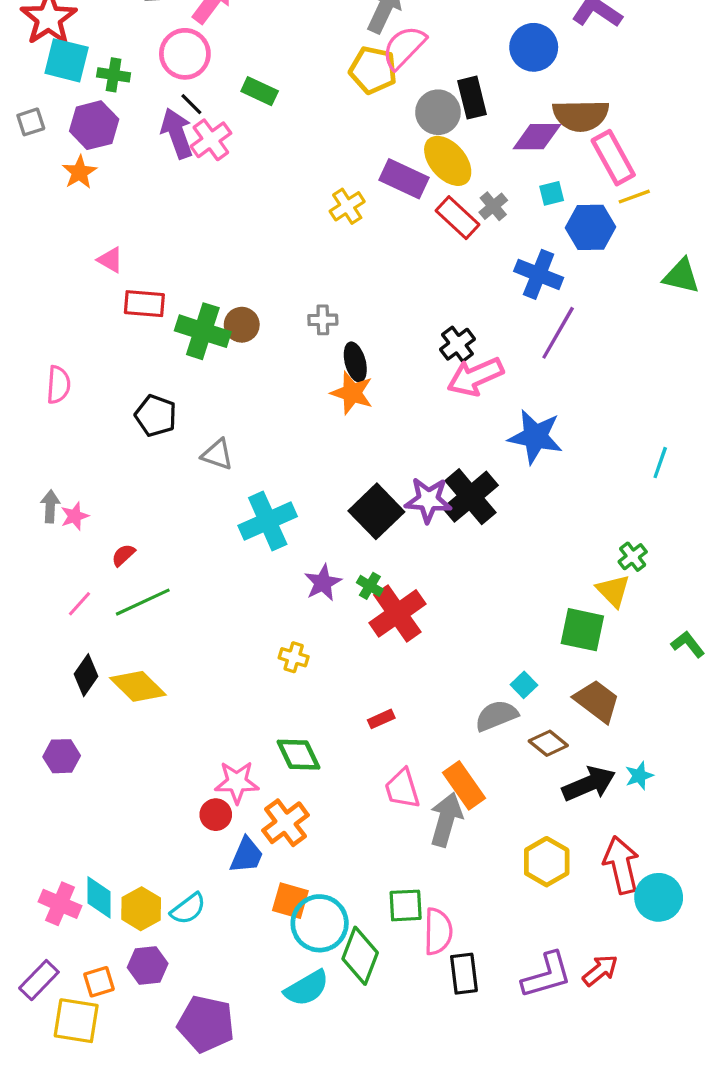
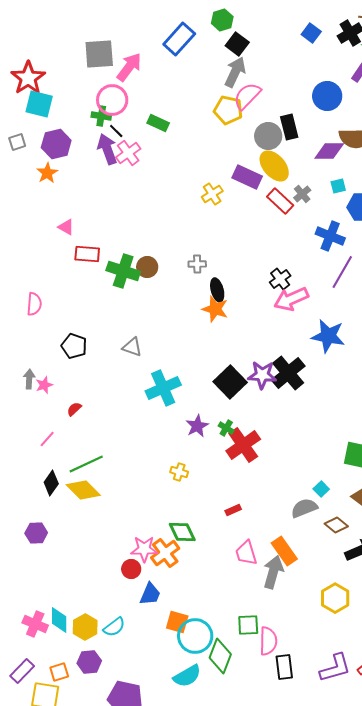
green cross: (114, 75) -> (101, 116), moved
black pentagon: (156, 416) -> (74, 346), moved
green line: (143, 602) -> (86, 464), moved
orange cross: (286, 823) -> (165, 553), moved

